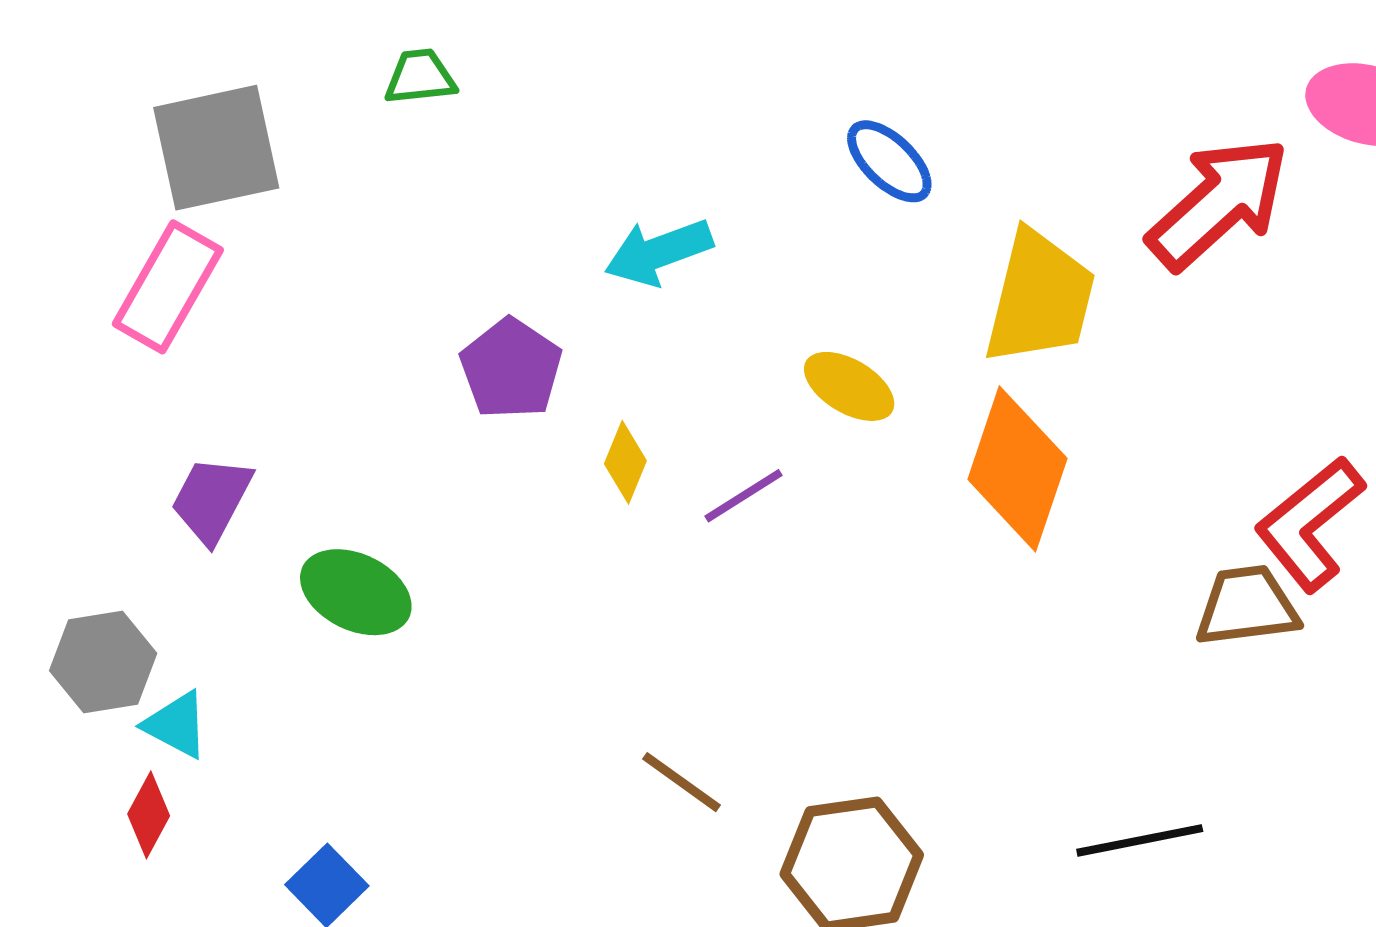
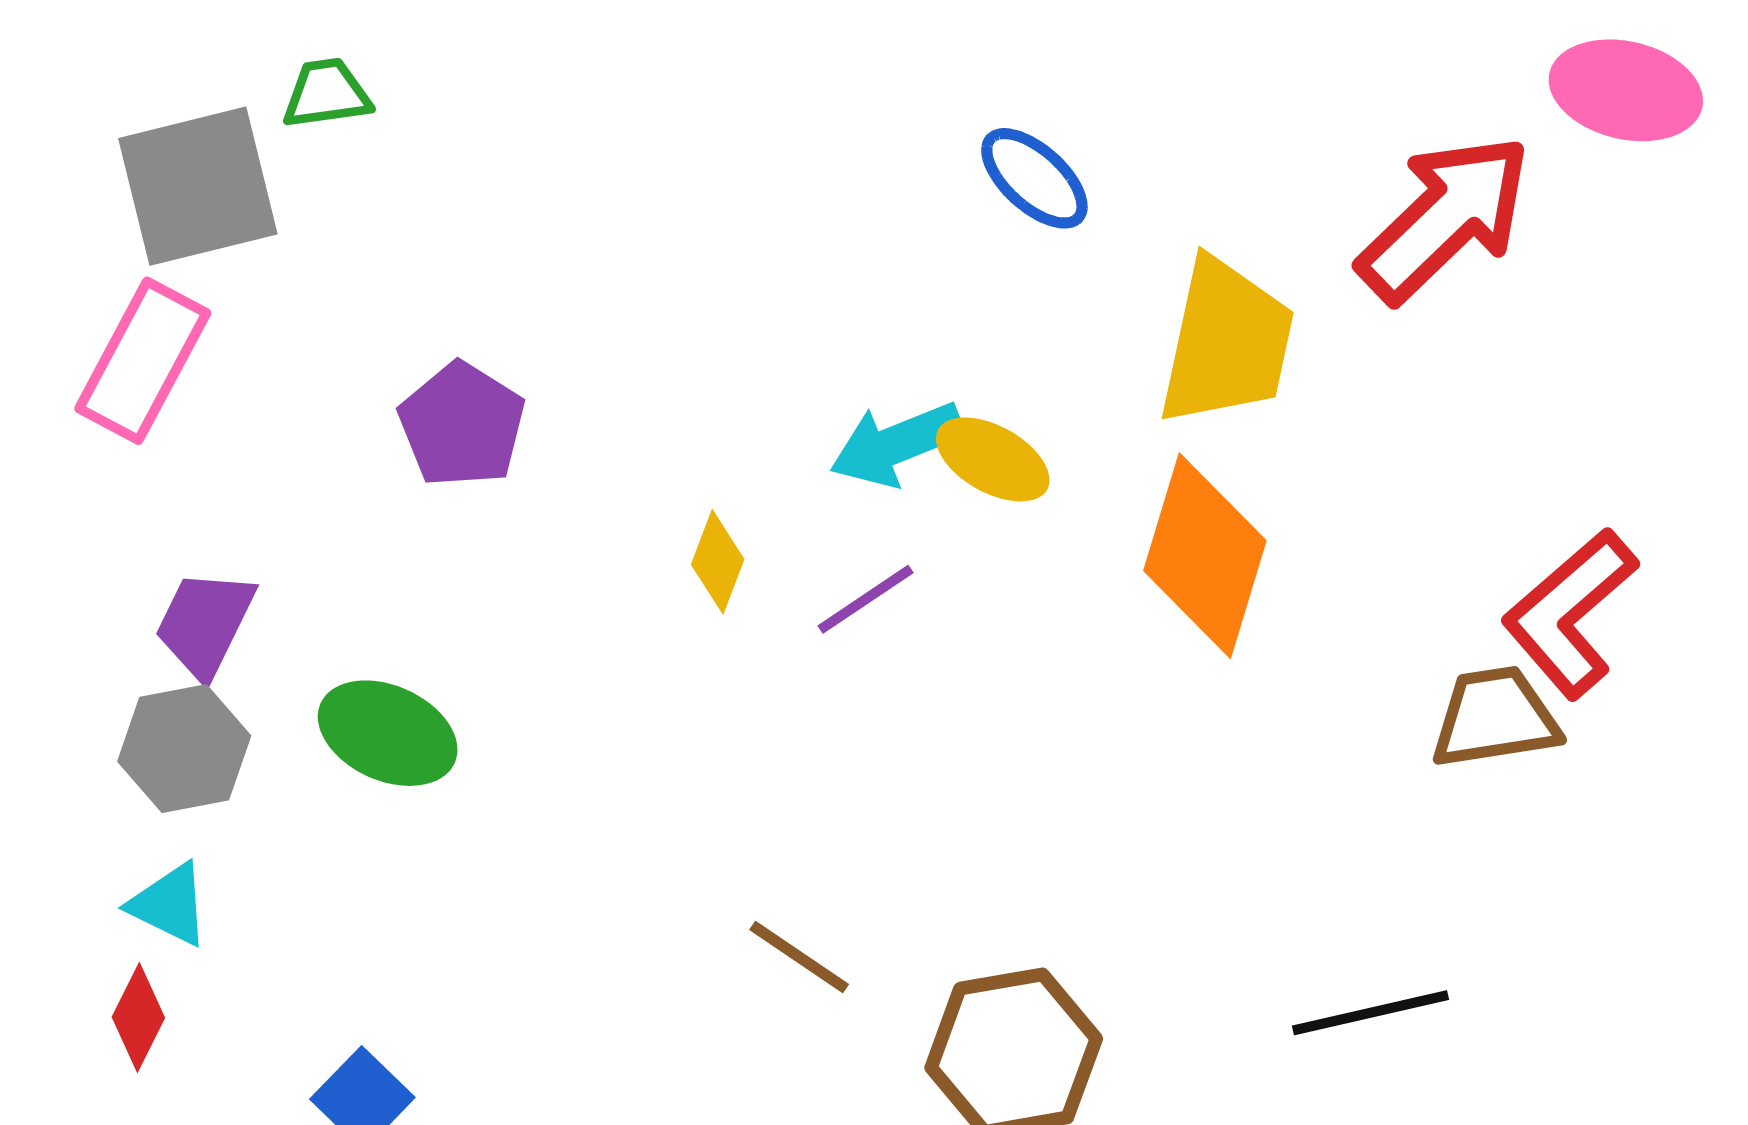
green trapezoid: (420, 77) -> (327, 94), moved
cyan arrow: (659, 252) -> (897, 444), moved
purple pentagon: (511, 369) -> (462, 425), moved
gray hexagon: (103, 662) -> (184, 749), moved

